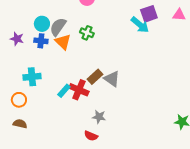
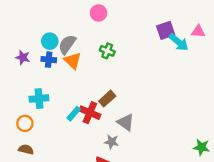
cyan arrow: (140, 25) -> (179, 42), moved
green cross: (87, 33) -> (107, 51), moved
gray triangle: (112, 79) -> (126, 122), moved

